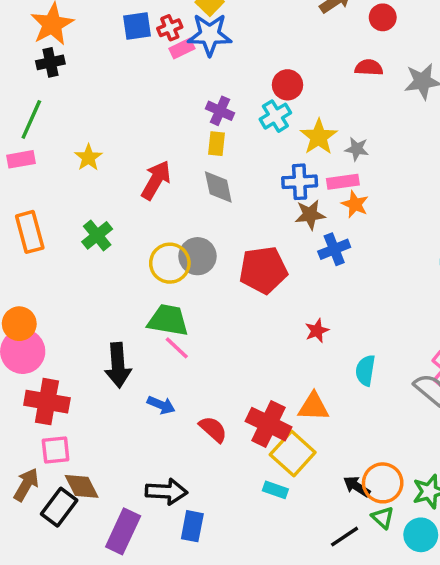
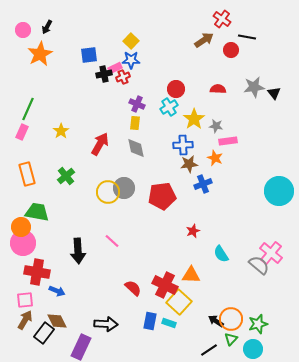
red cross: (170, 28) -> (123, 77), moved
blue star: (210, 35) -> (131, 60), size x0.7
black cross: (50, 62) -> (104, 74), moved
red semicircle: (369, 68) -> (218, 89), moved
pink rectangle: (21, 159) -> (22, 132), turned -56
pink rectangle: (343, 182) -> (228, 141), moved
green trapezoid: (168, 320) -> (37, 212), moved
cyan semicircle: (365, 370) -> (221, 254), turned -42
blue arrow: (161, 405) -> (57, 291), moved
pink square: (56, 450) -> (25, 300), moved
green triangle: (383, 518) -> (231, 339), turned 32
blue rectangle: (192, 526) -> (150, 321), moved

